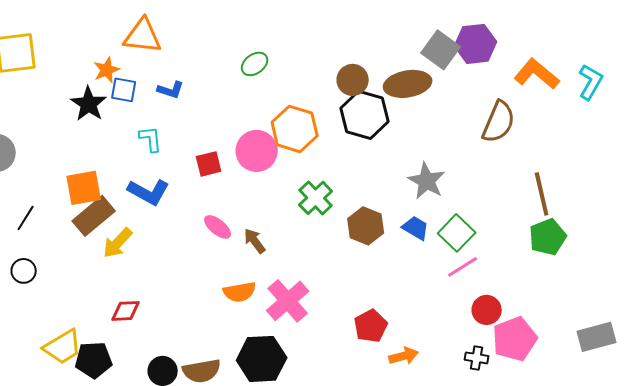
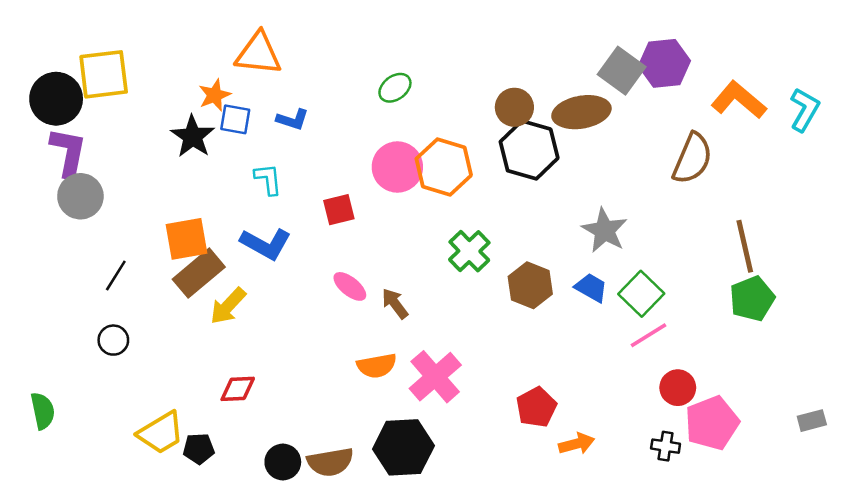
pink circle: (257, 151) -> (397, 167), moved
gray rectangle: (597, 337) -> (812, 421), size x0.6
black pentagon: (94, 360) -> (199, 449), size x0.7

